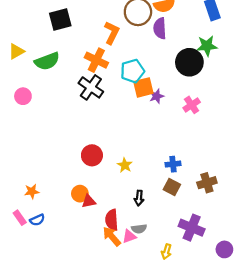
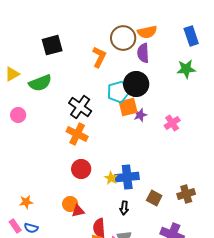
orange cross: (96, 60) -> (77, 134), moved
black circle: (189, 62) -> (136, 84), moved
blue cross: (173, 164) -> (127, 177), moved, size x1.6
blue semicircle: (37, 220) -> (31, 228), turned 40

